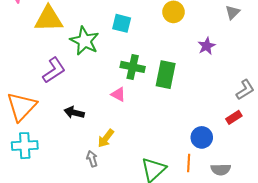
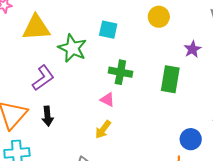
green rectangle: (166, 75) -> (170, 79), moved
black arrow: (74, 113) -> (48, 116), moved, turned -108
yellow arrow: (106, 138) -> (103, 130), moved

